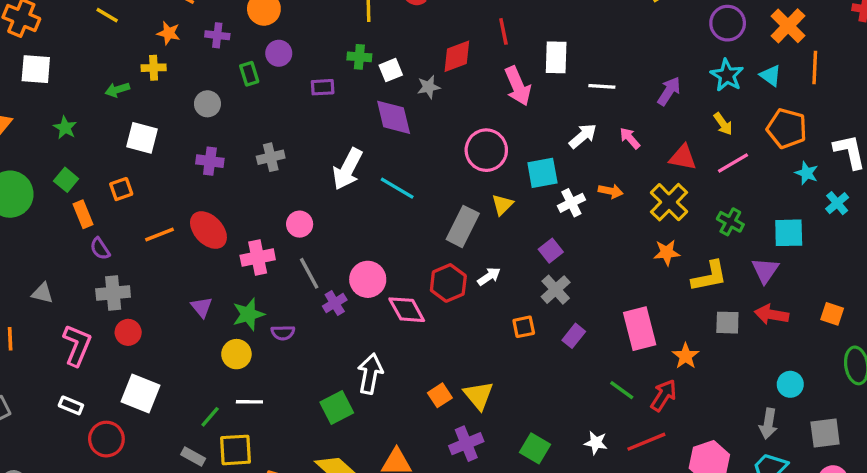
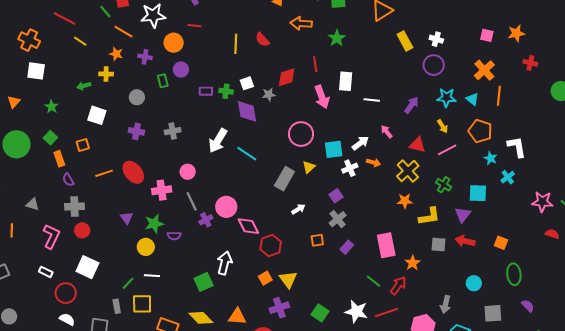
purple circle: (728, 23) -> (434, 65), moved
green cross: (359, 57) -> (226, 91), moved
cyan star: (727, 75) -> (446, 98), turned -30
white arrow: (583, 136) -> (360, 143), moved
red hexagon: (448, 283) -> (271, 246), moved
gray arrow: (768, 424) -> (446, 304), moved
white star: (596, 443) -> (356, 312), size x1.6
gray rectangle: (193, 456) -> (117, 306), turned 48

